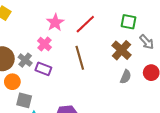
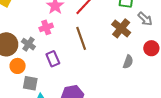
pink cross: (44, 44) -> (46, 27), turned 32
purple rectangle: (43, 69) -> (53, 59), moved, turned 49
gray semicircle: (126, 77) -> (128, 62), moved

